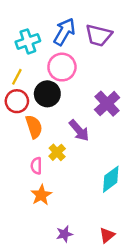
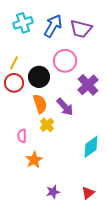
cyan cross: (28, 41) -> (23, 23), moved
pink circle: (62, 67) -> (65, 61), moved
orange semicircle: (34, 127) -> (40, 104), moved
pink semicircle: (36, 166) -> (22, 136), moved

